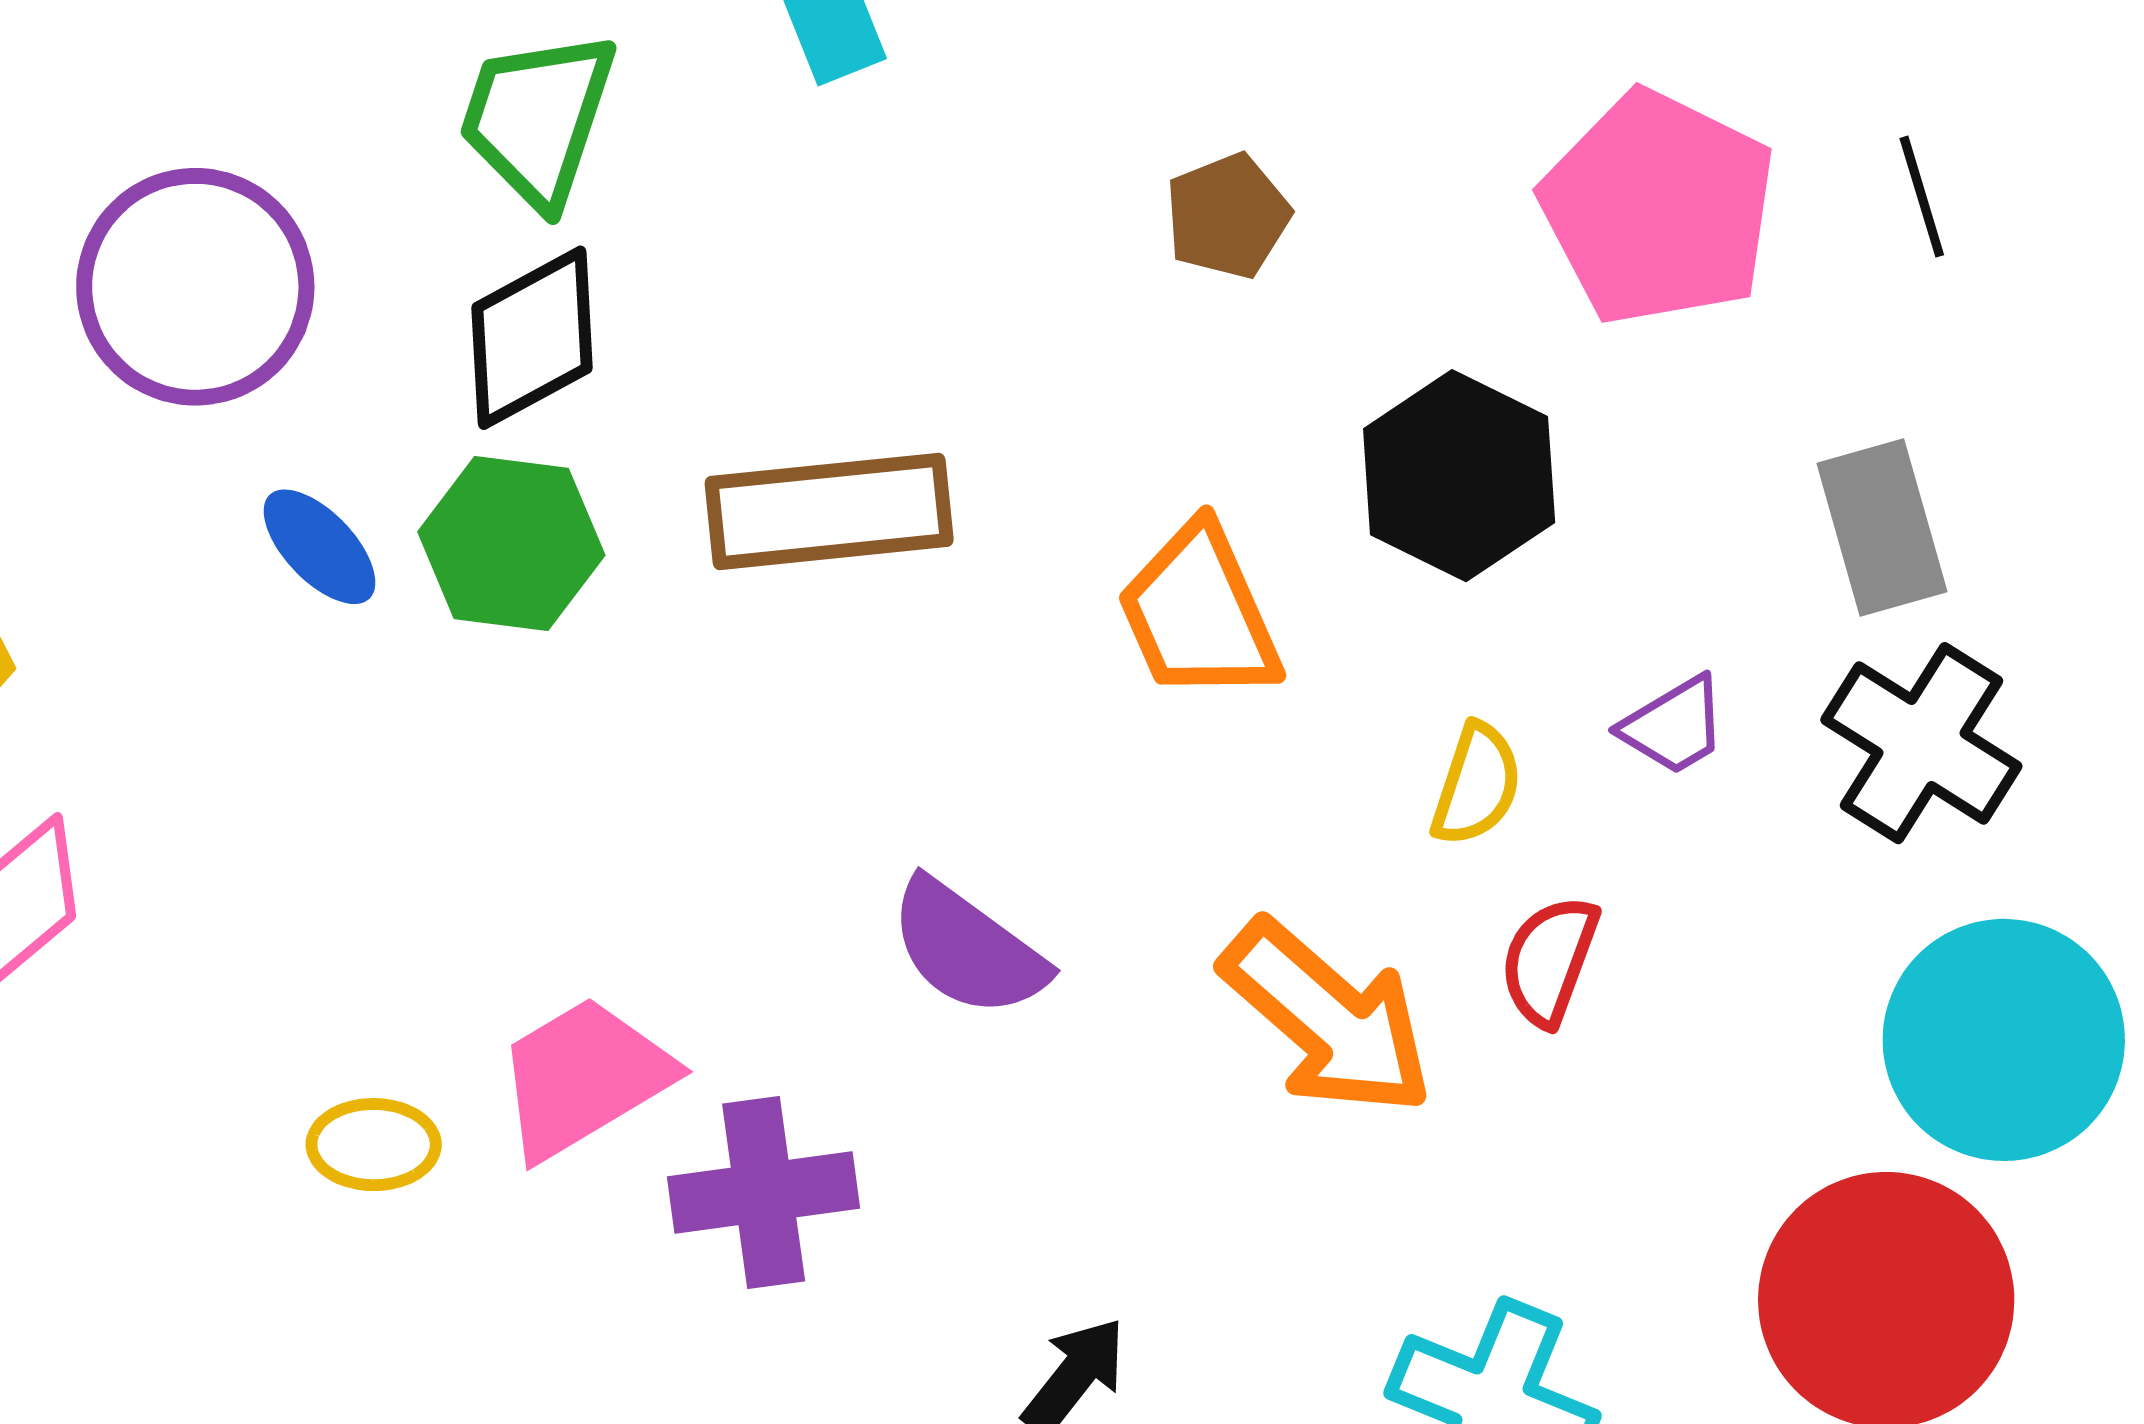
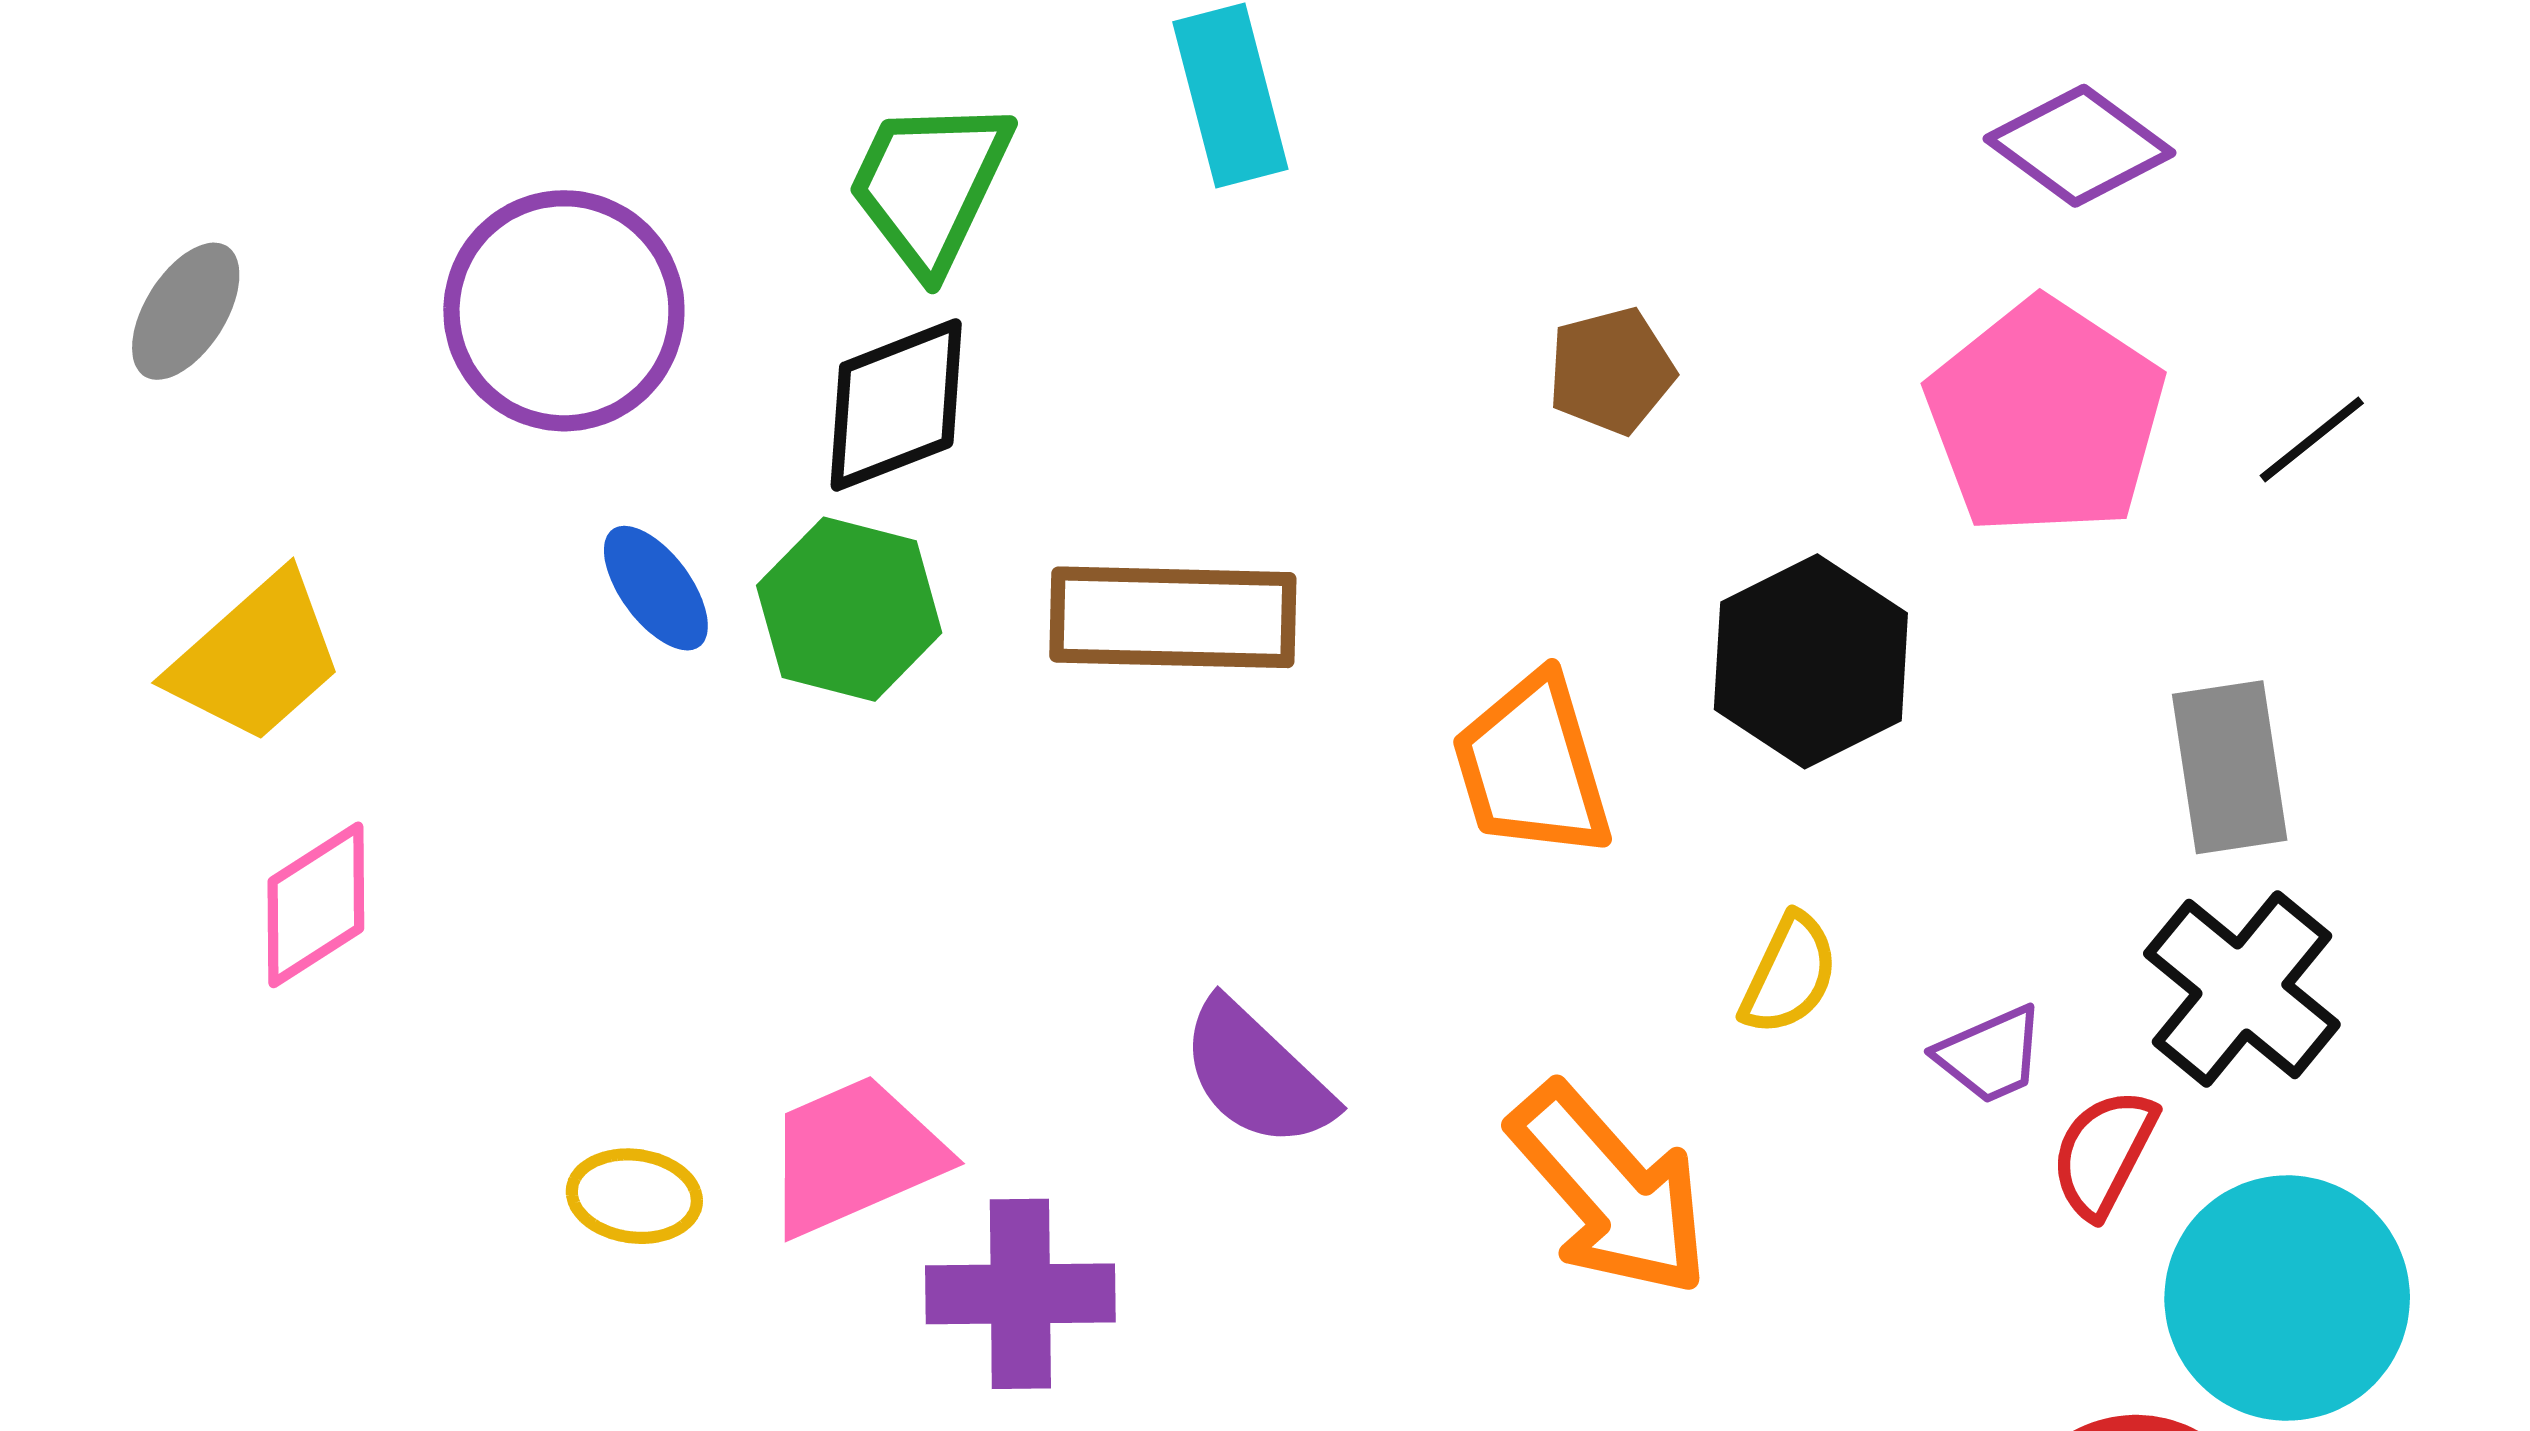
black line: (1922, 197) -> (2312, 439), turned 61
purple trapezoid: (1674, 726) -> (1990, 1055), moved
red semicircle: (1549, 961) -> (2104, 1153), moved

